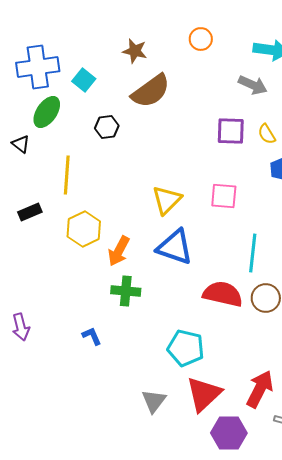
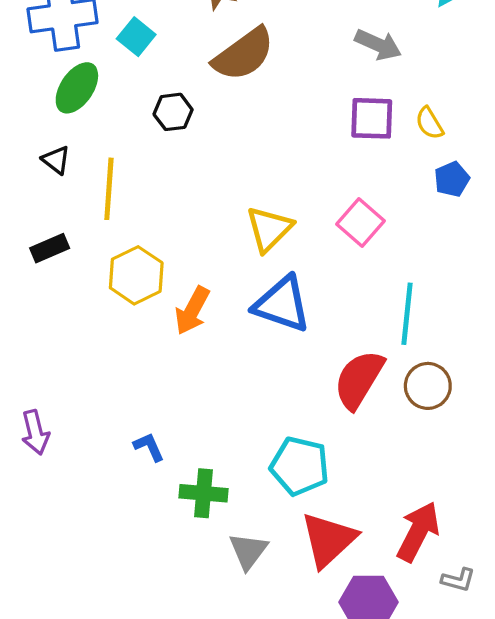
gray arrow: (253, 85) -> (378, 45), moved
black triangle: (21, 144) -> (56, 160), moved
pink square: (224, 196) -> (361, 222), turned 36
green cross: (126, 291) -> (203, 493), moved
red semicircle: (223, 294) -> (359, 380), turned -72

